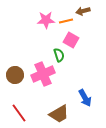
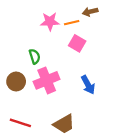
green semicircle: (59, 55) -> (35, 56), moved
blue arrow: (85, 98) -> (88, 85), moved
red line: (19, 113) -> (20, 123), turned -36

